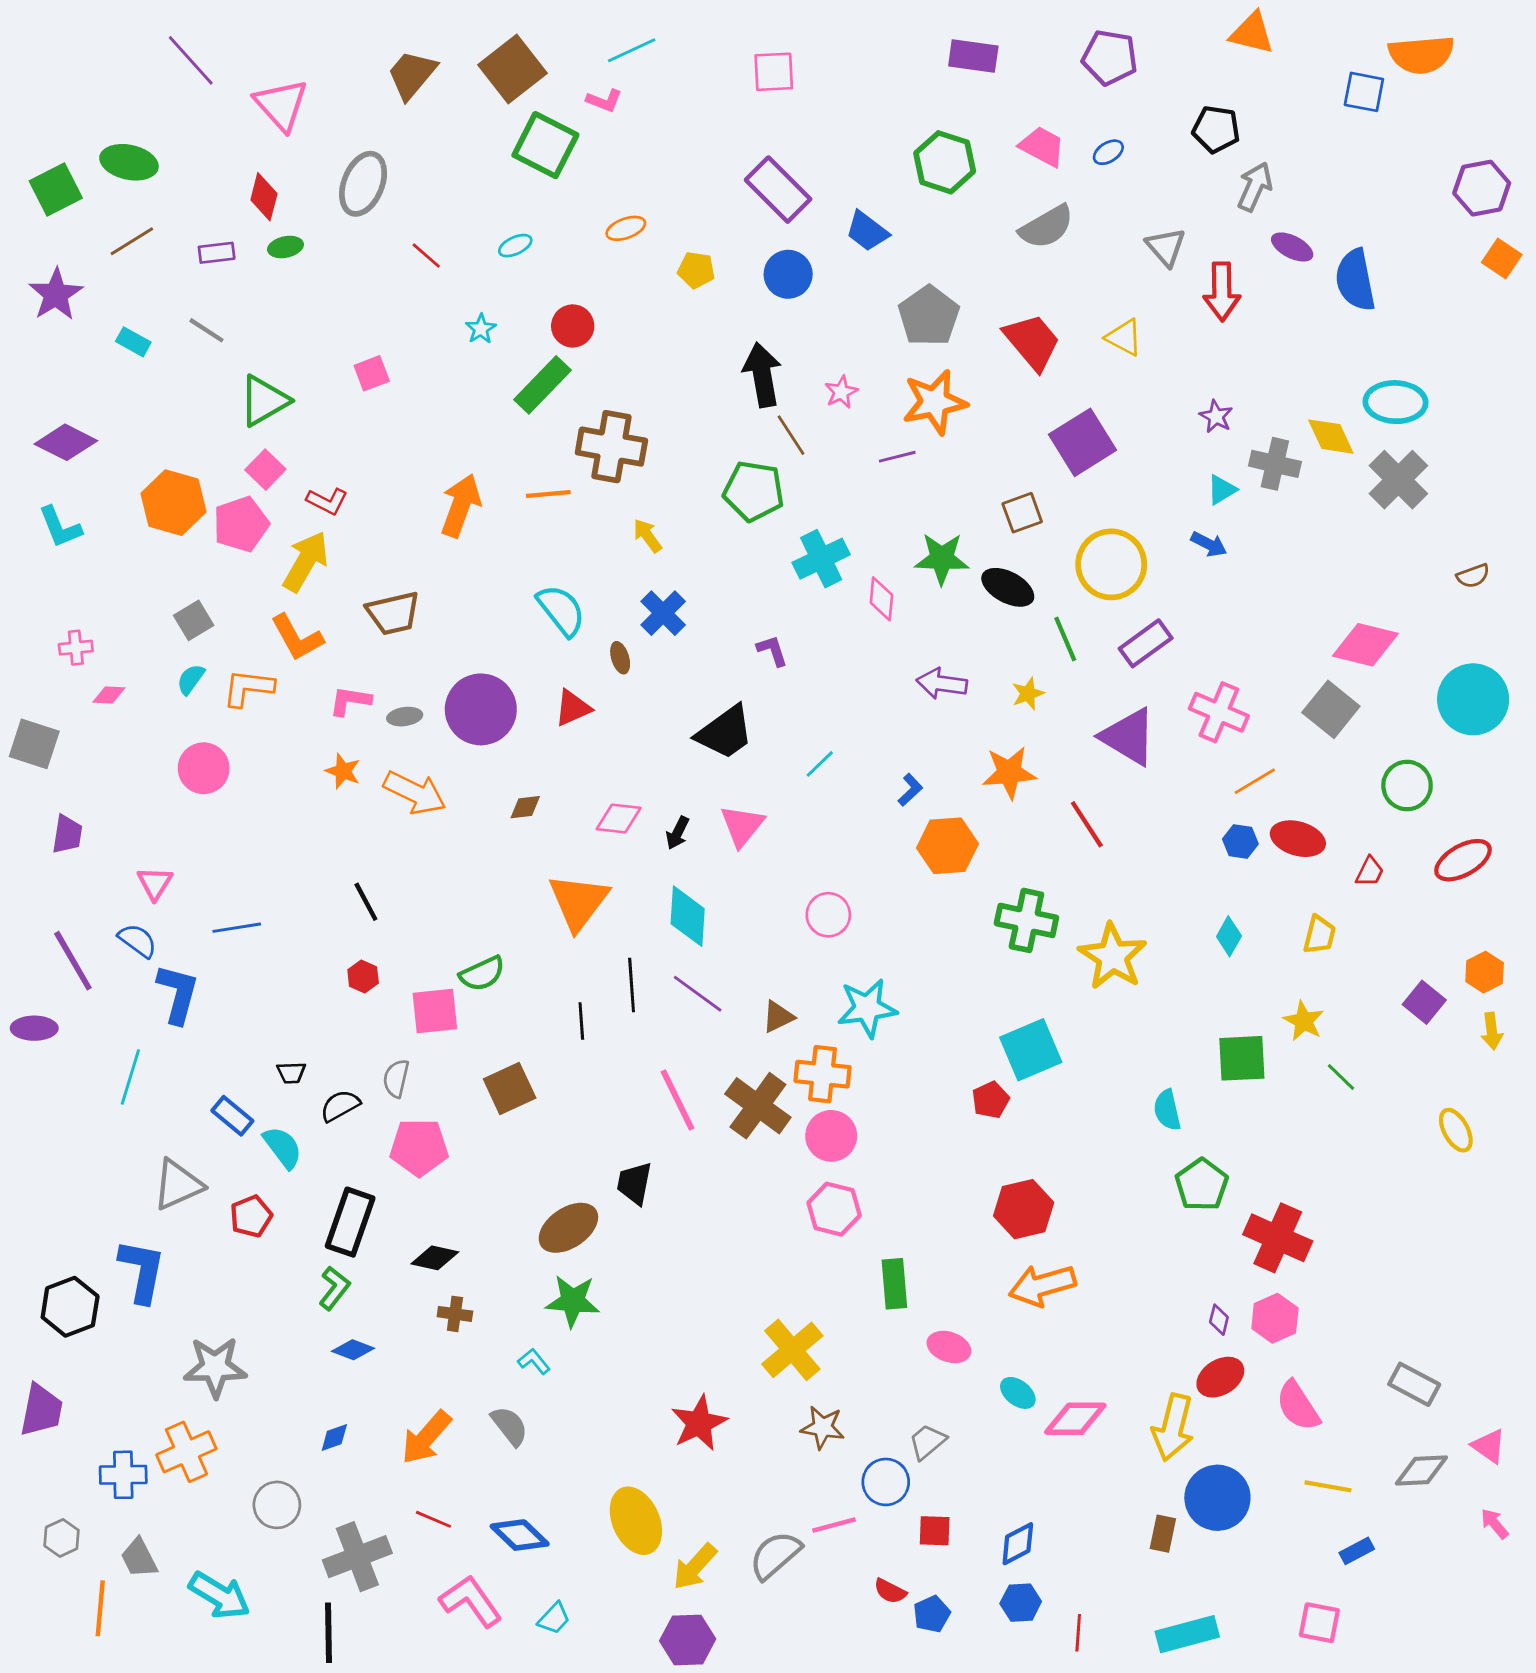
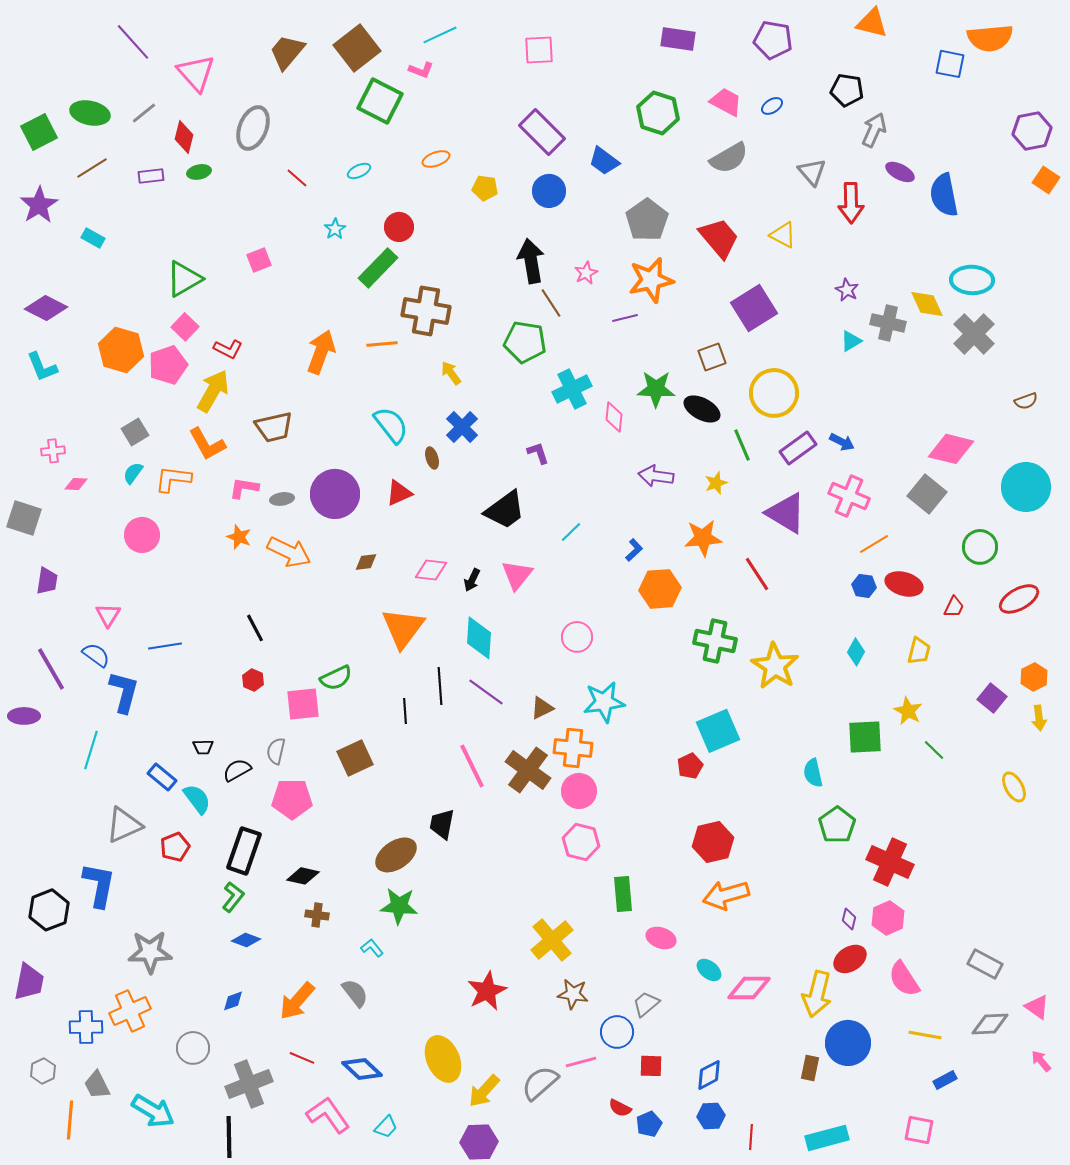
gray line: (207, 330) -> (144, 113), moved, turned -72
blue arrow: (1209, 544) -> (842, 442), moved

